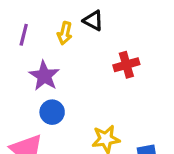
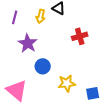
blue circle: (52, 112) -> (43, 66), moved

